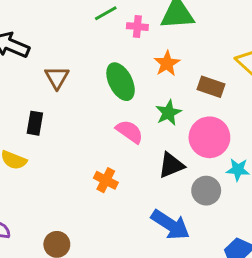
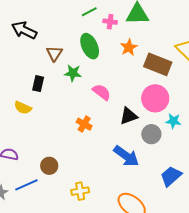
green ellipse: (121, 82) -> (90, 46), moved
brown rectangle: (211, 87) -> (158, 64), size x1.5
green star: (168, 113) -> (73, 73), moved, turned 30

